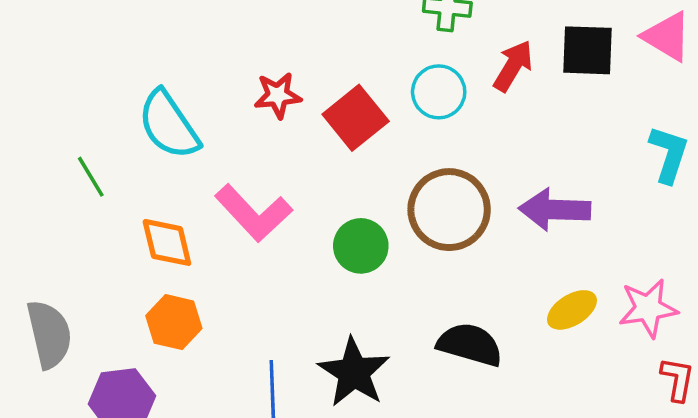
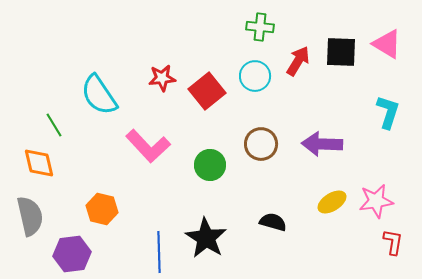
brown circle: (449, 210) -> (261, 144), size x0.7
orange diamond: (167, 242) -> (39, 163), moved
black semicircle: (470, 345) -> (273, 222), size x0.7

